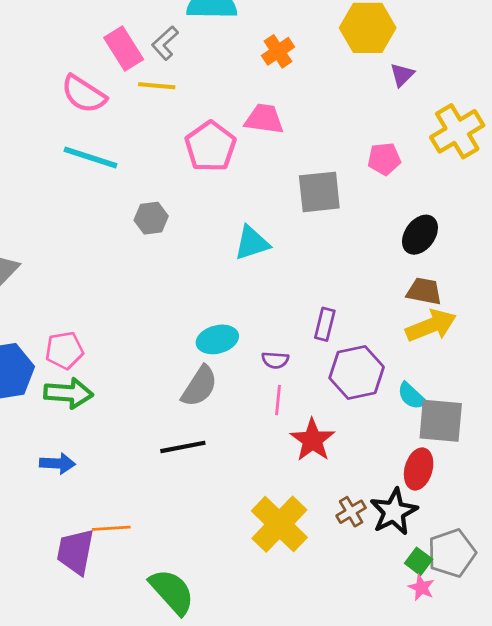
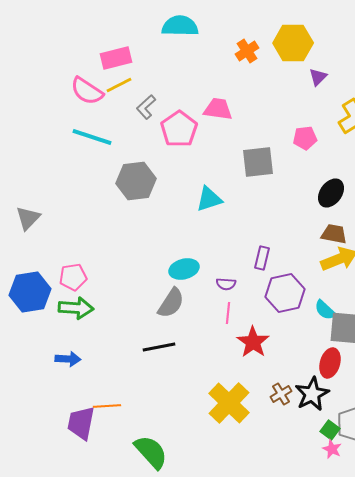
gray L-shape: (165, 43) -> (146, 107), moved
pink rectangle: (124, 49) -> (116, 58), turned -72
orange cross: (278, 51) -> (247, 51), moved
yellow line: (157, 86) -> (119, 85), moved, turned -32
gray hexagon: (151, 218) -> (136, 181), size x1.6

